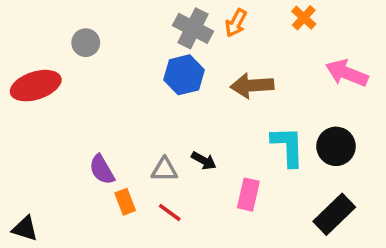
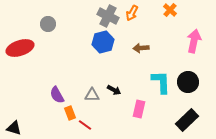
pink arrow: (347, 73) -> (194, 41), turned 80
brown arrow: (252, 86) -> (141, 48), size x0.7
red line: (170, 212) -> (85, 125), moved

